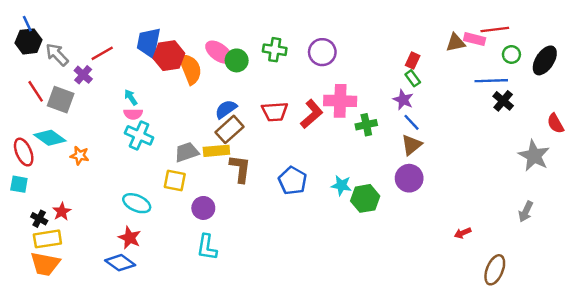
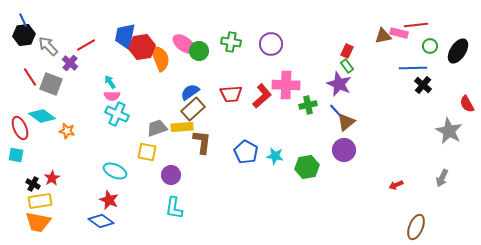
purple star: (403, 100) -> (339, 84), size x1.4
blue line: (412, 122) -> (336, 111), moved
cyan star: (341, 185) -> (275, 156), moved
red arrow: (463, 233) -> (396, 185), moved

